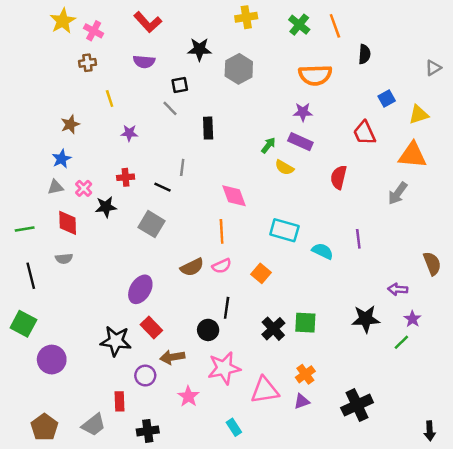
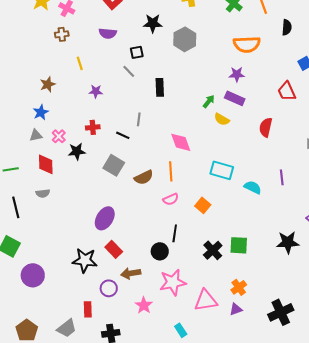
brown semicircle: (192, 267) -> (144, 177), moved

